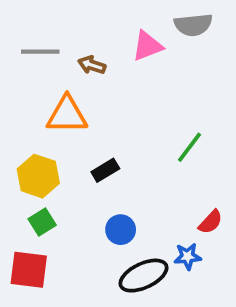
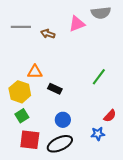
orange triangle: (67, 115) -> (35, 72), moved, size x0.7
black rectangle: (105, 170) -> (55, 89), turned 56
red square: (29, 270) -> (30, 140), moved
black ellipse: (144, 276) -> (60, 144), moved

